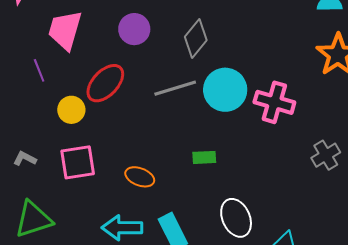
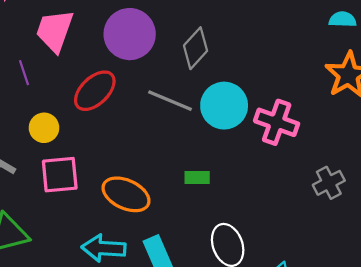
purple circle: (134, 29) -> (130, 34), size x1.5
gray line: (175, 88) -> (170, 101), turned 36
yellow circle: (71, 110) -> (44, 128), moved
orange ellipse: (140, 177) -> (126, 194), size x1.5

